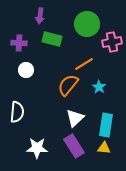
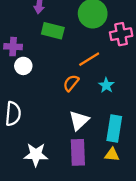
purple cross: (19, 43) -> (13, 47), moved
orange semicircle: (68, 85) -> (71, 83), size x0.7
purple rectangle: (74, 146) -> (78, 152), turned 30

